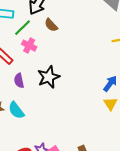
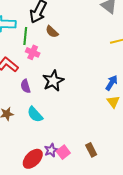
green line: (22, 28) -> (25, 36), turned -36
cyan semicircle: (16, 110) -> (35, 114), moved

